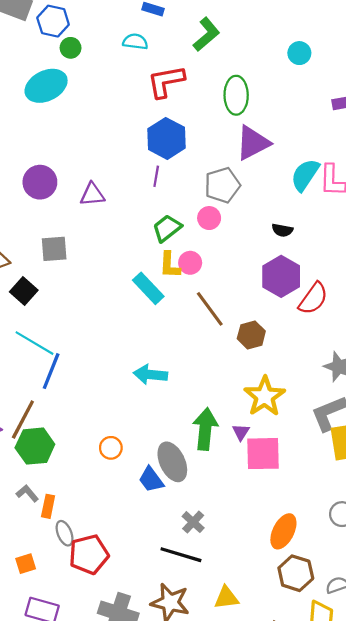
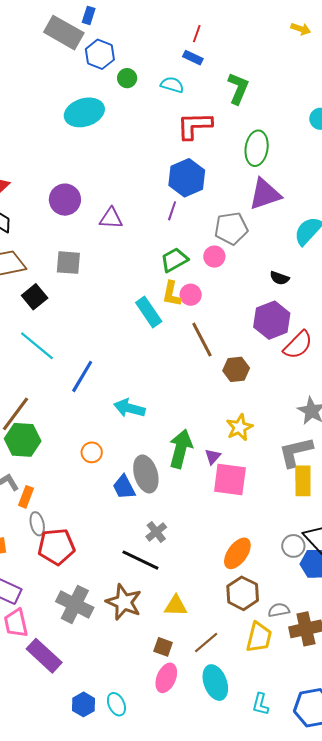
green L-shape: (206, 34) -> (238, 88), turned -36
green circle: (71, 48) -> (127, 78), moved
blue line: (51, 371) -> (82, 376), moved
cyan arrow: (150, 375) -> (129, 408), moved
yellow star: (265, 396) -> (240, 427), size x0.7

